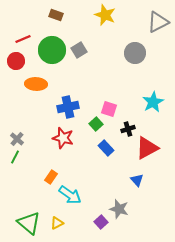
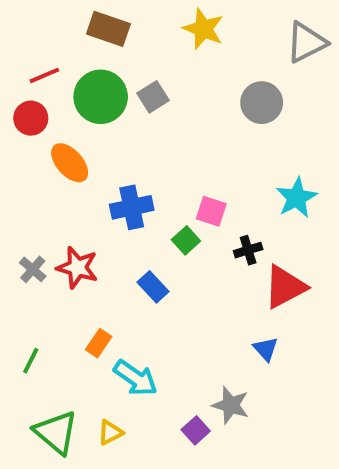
brown rectangle: (56, 15) -> (108, 29), size x1.5
orange ellipse: (36, 84) -> (70, 163), turned 45
red star: (63, 138) -> (77, 267), moved
blue rectangle: (106, 148) -> (153, 287), moved
green line: (15, 157) -> (31, 361), moved

